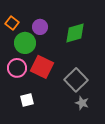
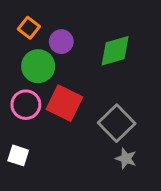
orange square: (12, 23) -> (29, 28), moved
white square: (27, 100) -> (18, 155), moved, turned 32

